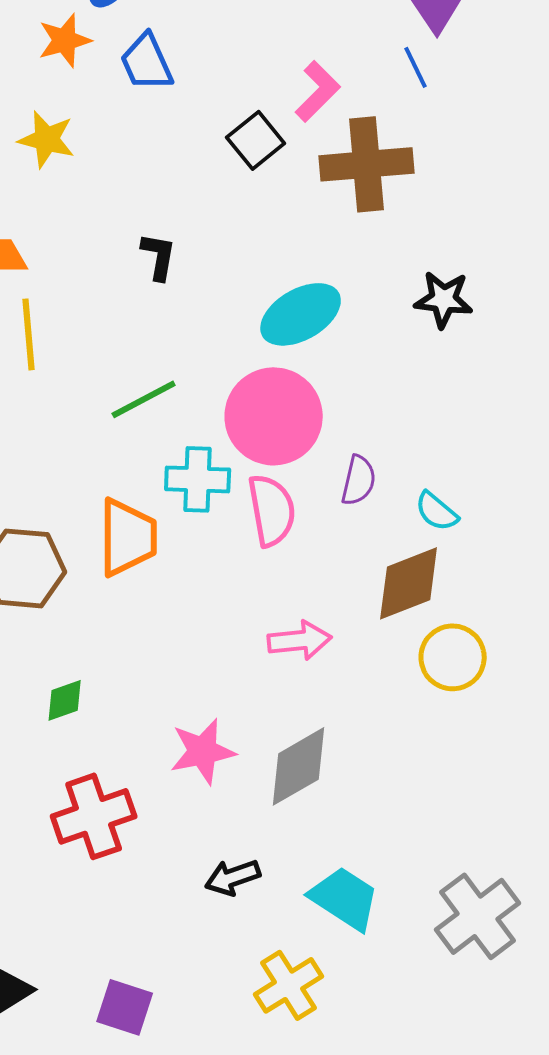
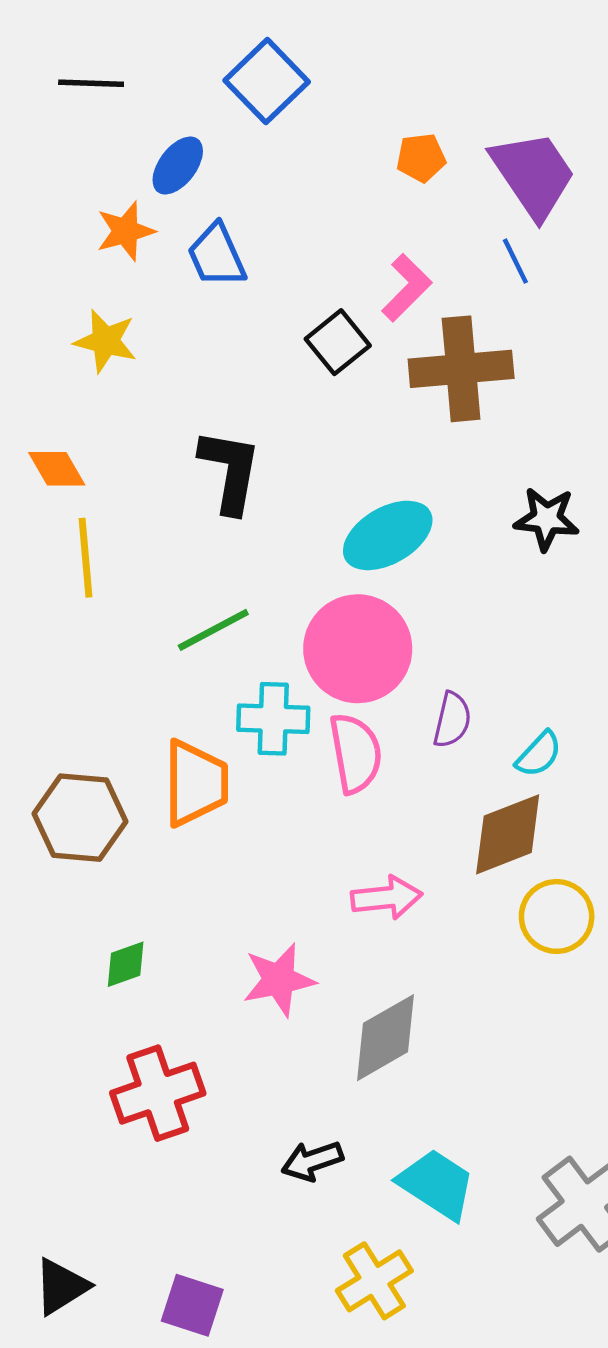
black L-shape: (159, 256) -> (230, 471), size x1.6
cyan semicircle: (437, 511) -> (539, 754), turned -87
pink star: (203, 751) -> (279, 980), moved

